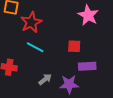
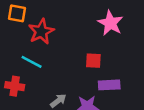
cyan line: (35, 47) -> (32, 62), moved

